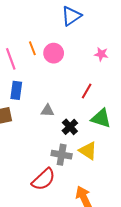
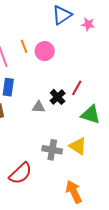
pink star: (101, 54) -> (88, 24), moved
black cross: (70, 127) -> (58, 97), moved
red semicircle: (44, 179) -> (20, 173), moved

